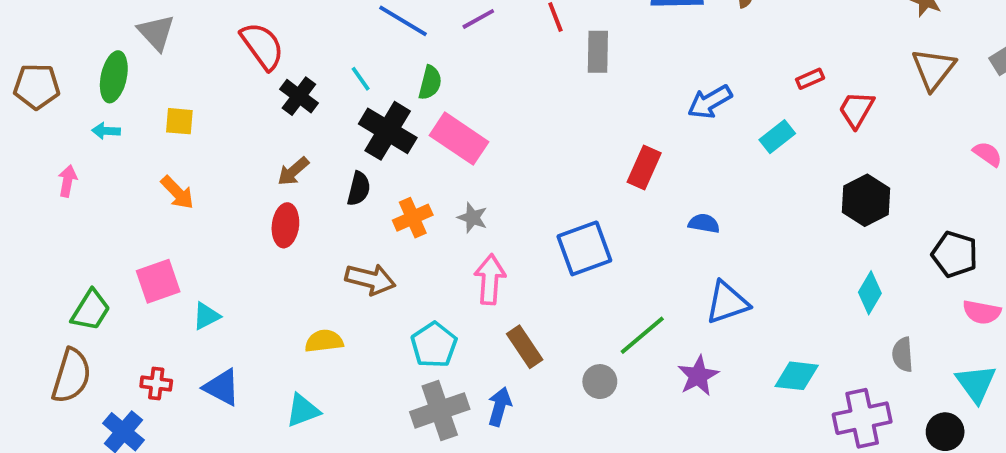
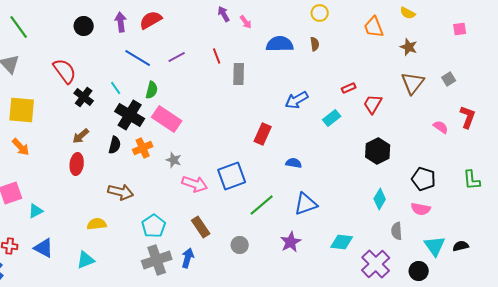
yellow square: (179, 121) -> (22, 110), size x1.8
orange cross: (413, 218) -> (143, 148), moved
pink arrow: (490, 279) -> (195, 184), moved, turned 105
pink semicircle: (982, 312) -> (421, 209), moved
green line: (642, 335) -> (262, 205), moved
purple cross: (862, 418) -> (376, 264), turned -32

